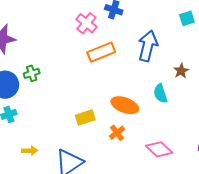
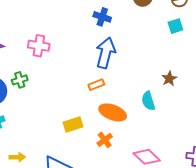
pink cross: (86, 23) -> (39, 46), moved, turned -30
blue arrow: (148, 46) -> (106, 53), moved
orange rectangle: (101, 52) -> (96, 85), moved, size x0.6

